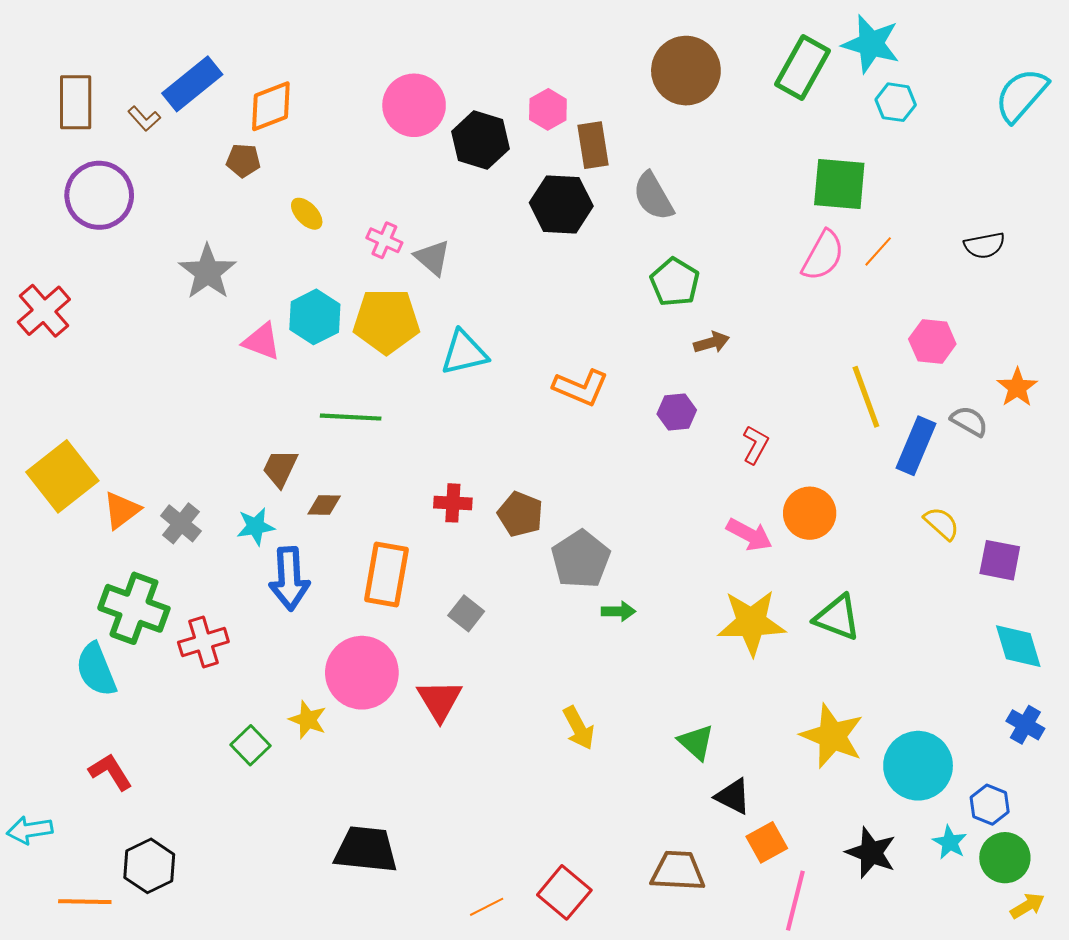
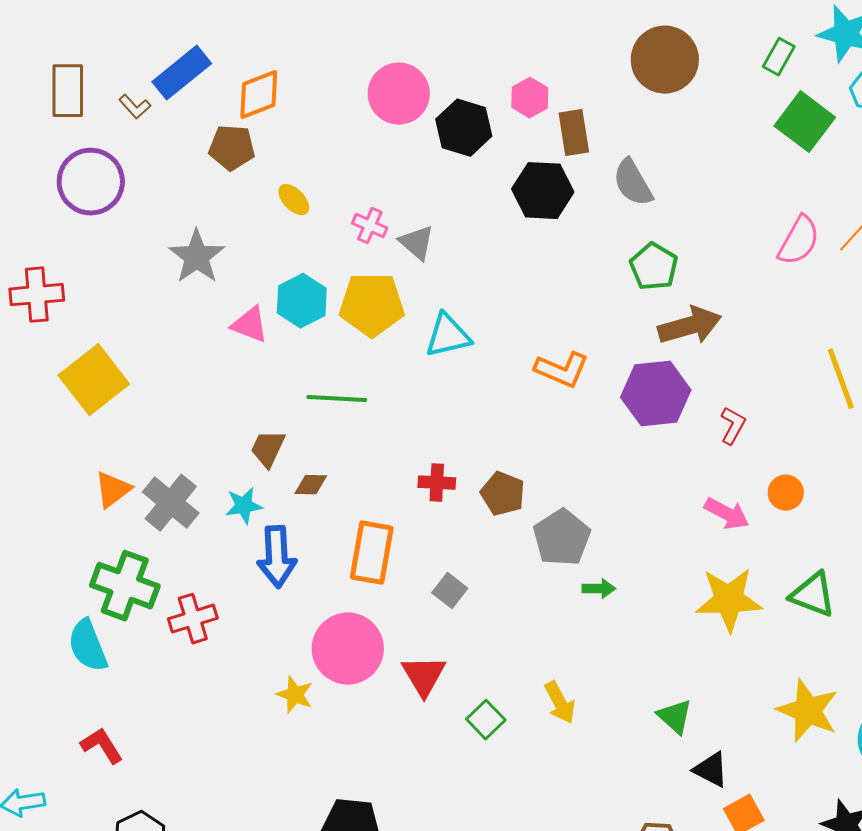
green rectangle: (803, 67) -> (779, 57), size x0.6
brown pentagon: (243, 160) -> (232, 148), size x1.4
green square: (839, 184) -> (805, 122), moved, turned 32
red cross: (44, 311) -> (37, 295), turned 36
brown arrow: (712, 342) -> (690, 326), size x1.8
purple hexagon: (677, 412) -> (656, 394), size x1.8
yellow square: (62, 476) -> (94, 380), moved
orange circle: (810, 513) -> (786, 493), size x0.7
gray cross: (181, 523) -> (171, 503), size x1.4
green square: (250, 745) -> (486, 720), moved

